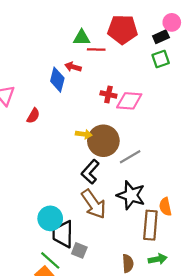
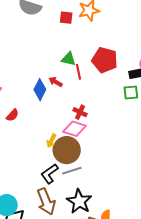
red line: (96, 50) -> (79, 72), turned 63
pink diamond: (129, 101) -> (75, 129), moved
yellow arrow: (84, 134) -> (51, 141), turned 96
gray line: (130, 157) -> (72, 171), moved

